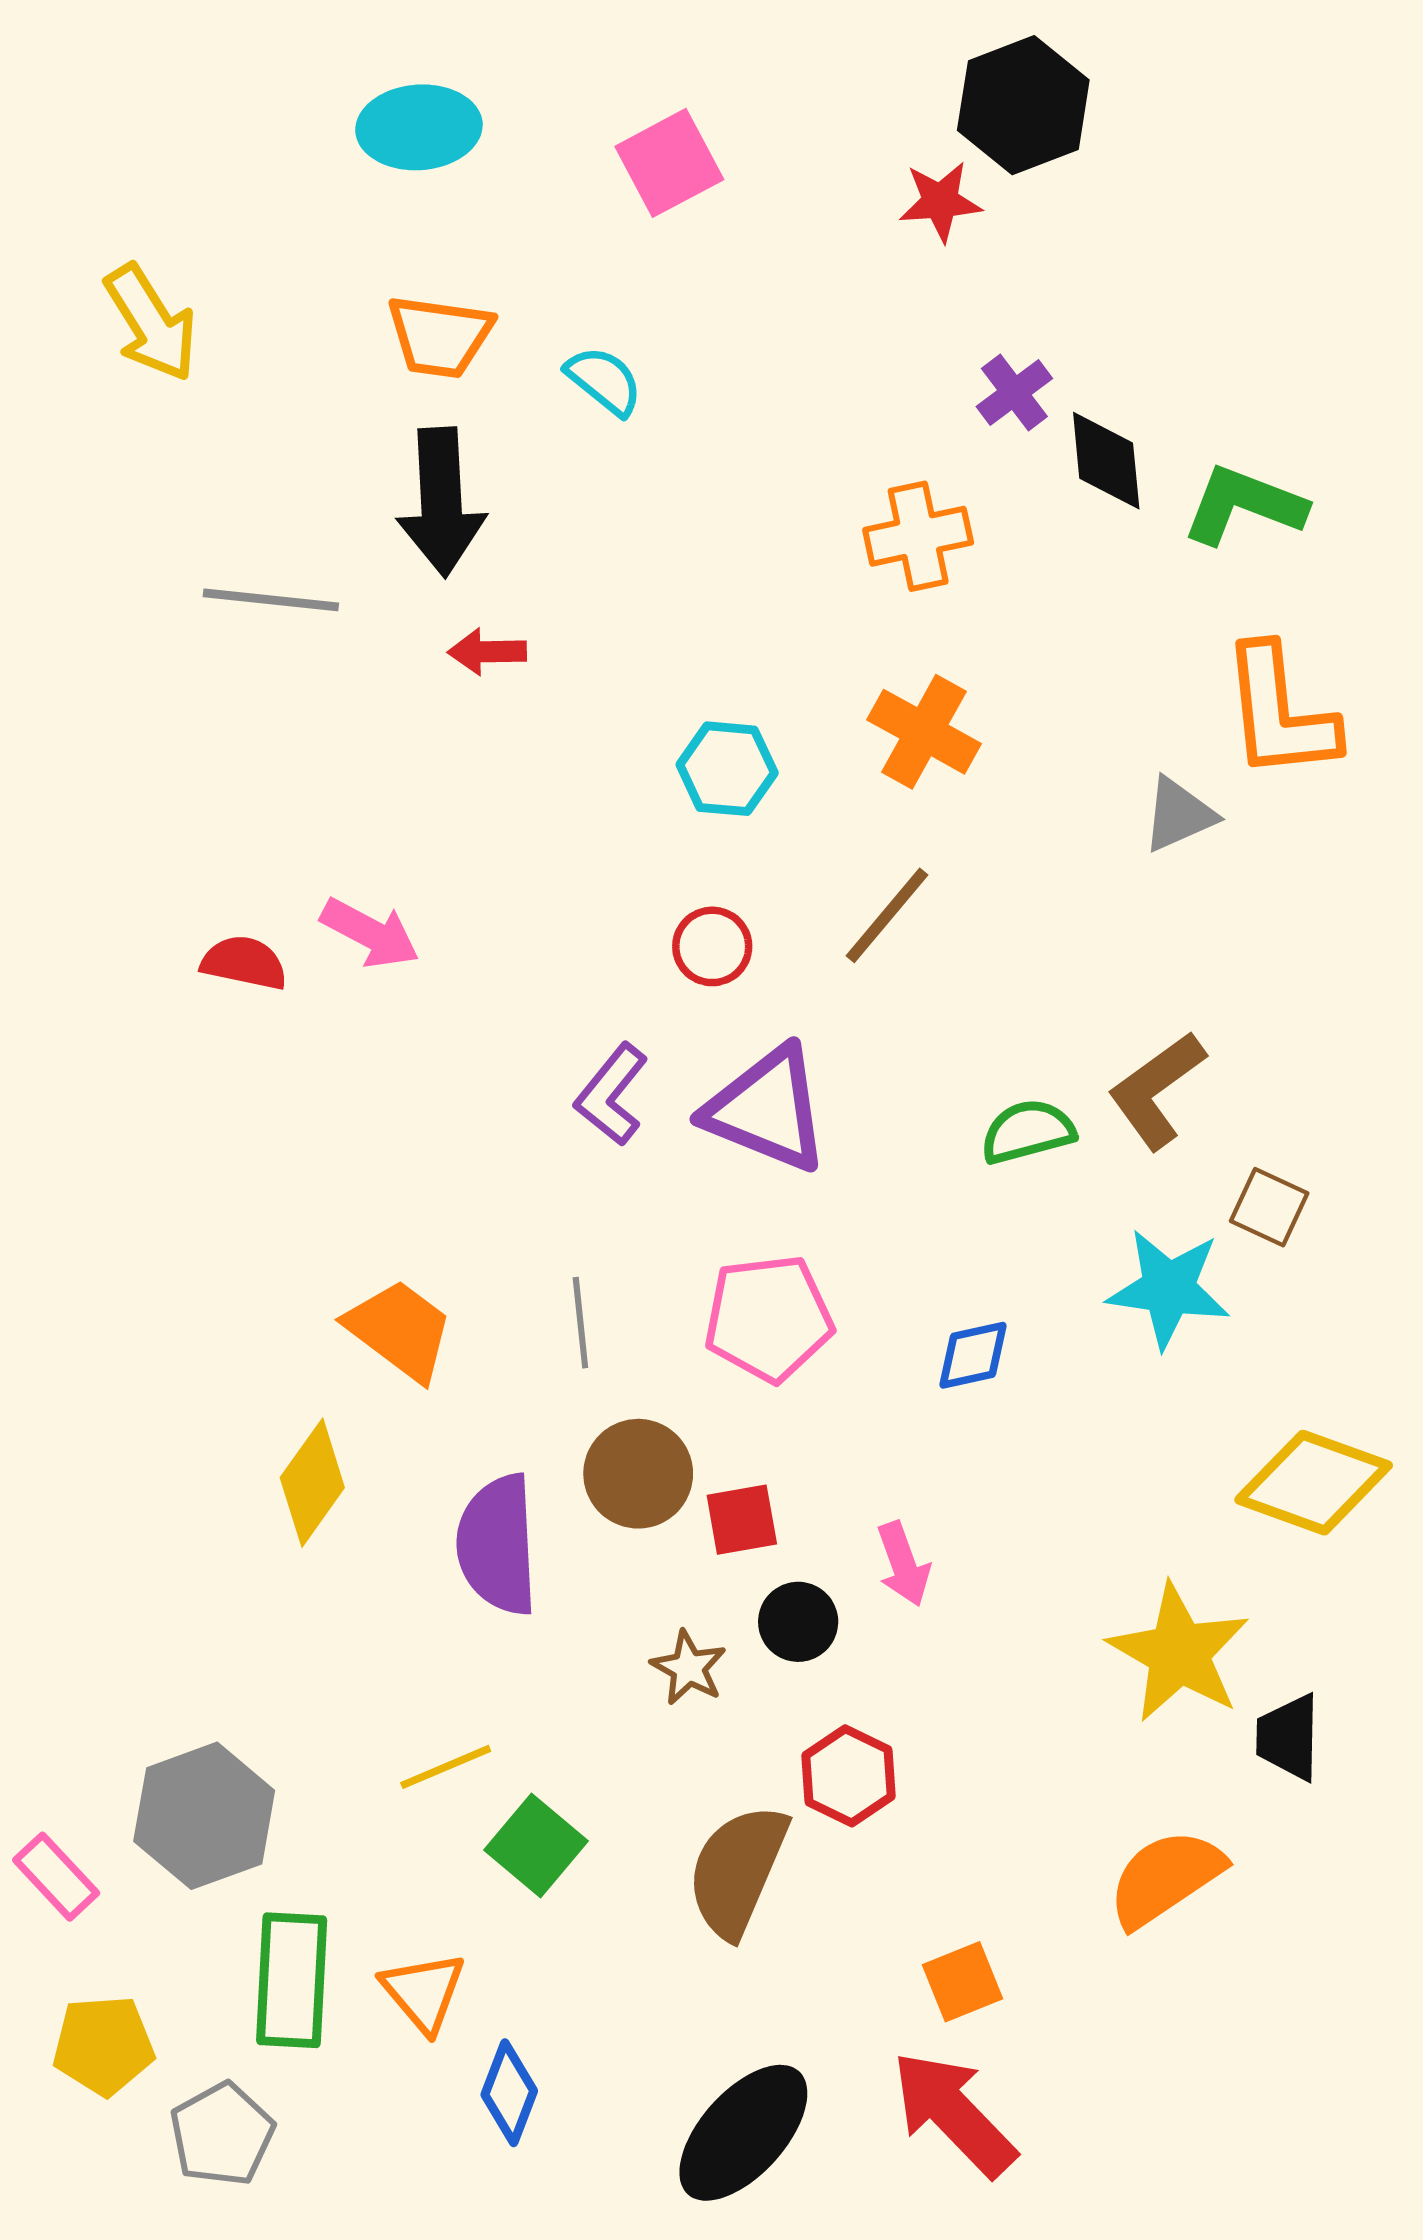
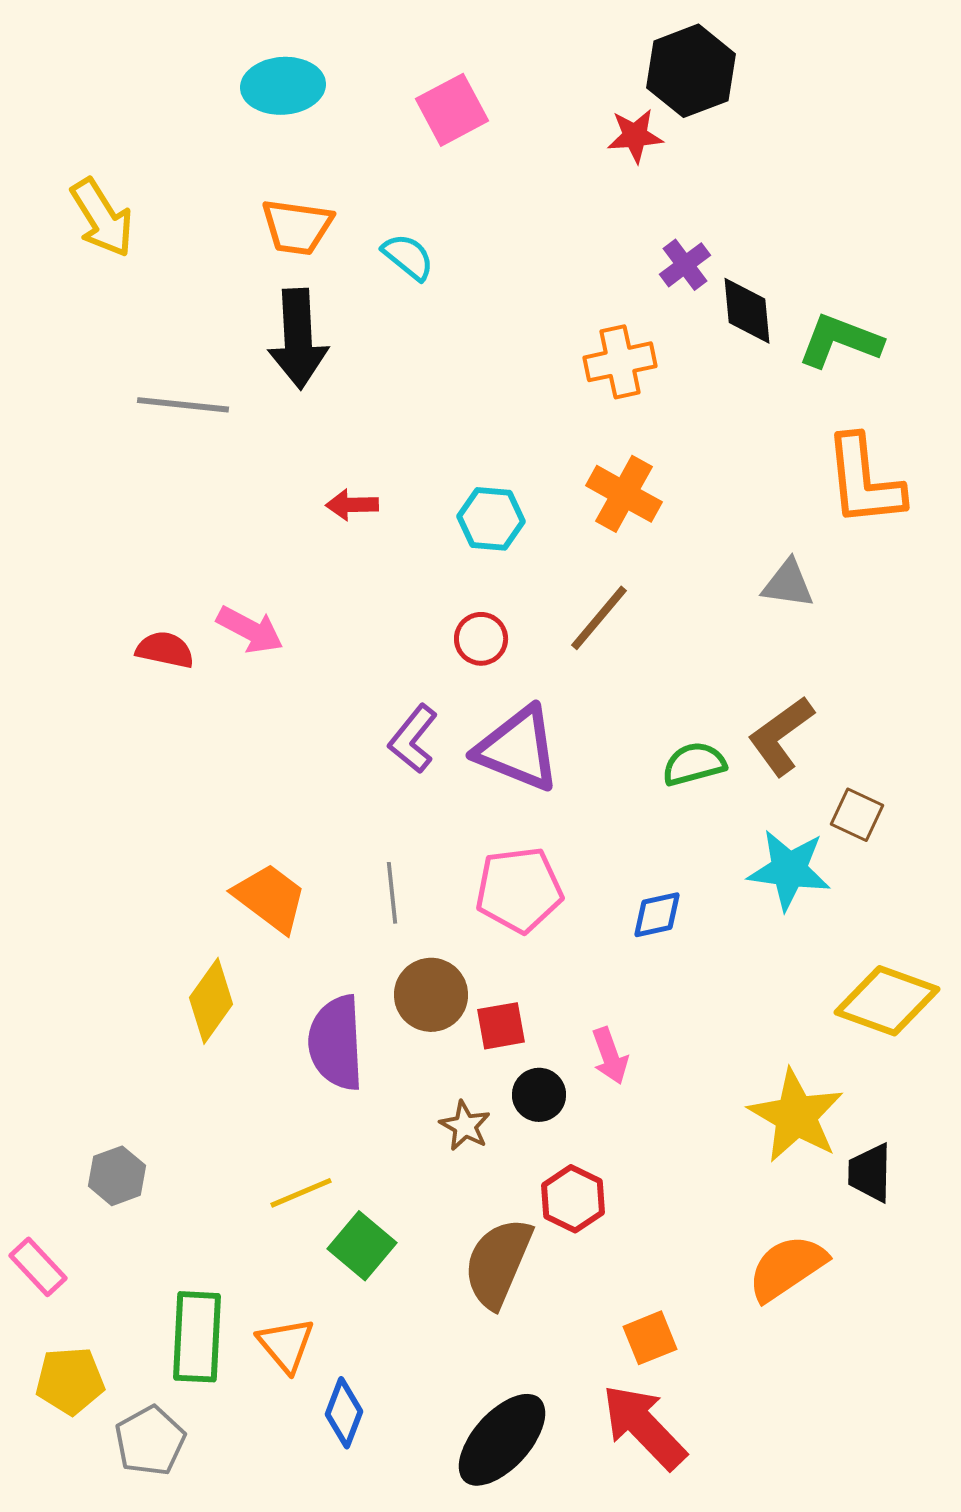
red arrow: (487, 652) -> (352, 505), moved
gray triangle: (1179, 815) -> (788, 584), moved, turned 32
gray hexagon: (204, 1816) -> (117, 1176), moved, size x0.6

